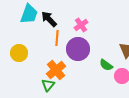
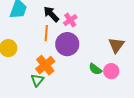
black arrow: (49, 19) -> (51, 14), moved
green semicircle: (106, 65) -> (95, 69), moved

